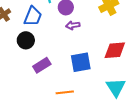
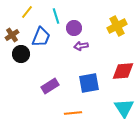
black circle: (26, 40) -> (21, 54), moved

